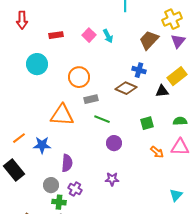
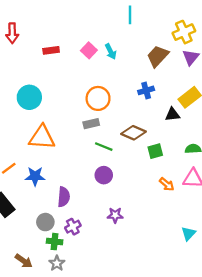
cyan circle: (37, 64) -> (29, 97), moved
blue cross: (139, 70) -> (146, 90), turned -32
orange circle: (79, 77) -> (98, 98), moved
brown diamond: (126, 88) -> (134, 133), moved
orange triangle: (62, 115) -> (42, 137), moved
purple circle: (114, 143) -> (104, 175), moved
purple cross: (75, 189) -> (73, 227), turned 32

